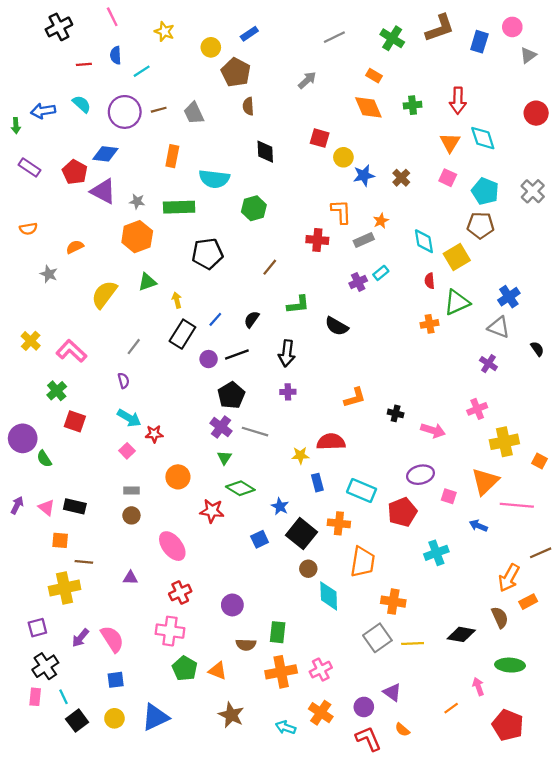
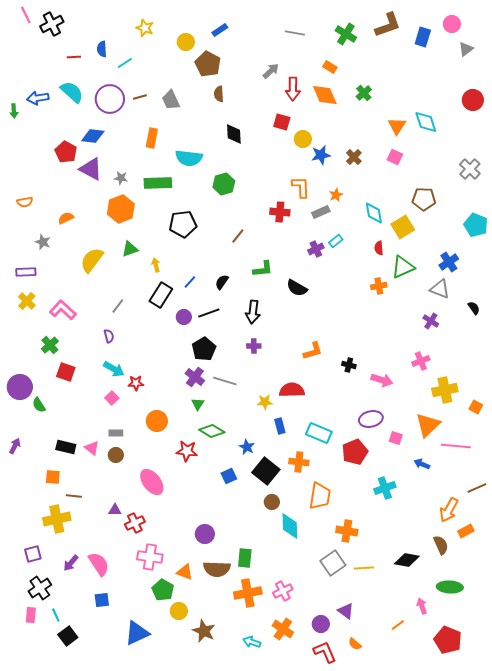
pink line: (112, 17) -> (26, 15), moved
gray line: (334, 37) -> (295, 33), turned 36
red arrow: (458, 101) -> (293, 89), moved
cyan semicircle: (82, 104) -> (72, 92), size x1.4
green cross: (413, 105) -> (364, 93), turned -35
purple rectangle: (29, 167) -> (26, 272), moved, turned -36
cyan pentagon: (485, 191) -> (476, 225), moved
pink triangle: (46, 508) -> (92, 448), moved
red cross: (180, 593) -> (135, 523), moved
brown semicircle: (246, 645) -> (217, 569), size x1.5
orange triangle: (218, 671) -> (185, 572), moved
yellow circle: (114, 718) -> (179, 611), moved

